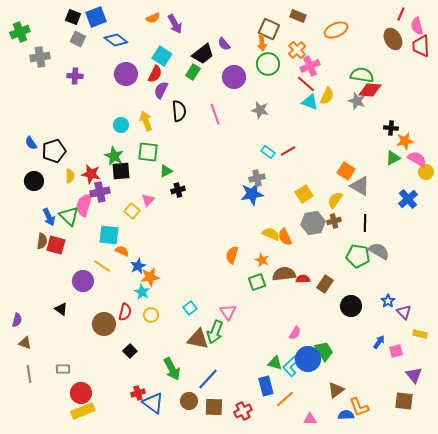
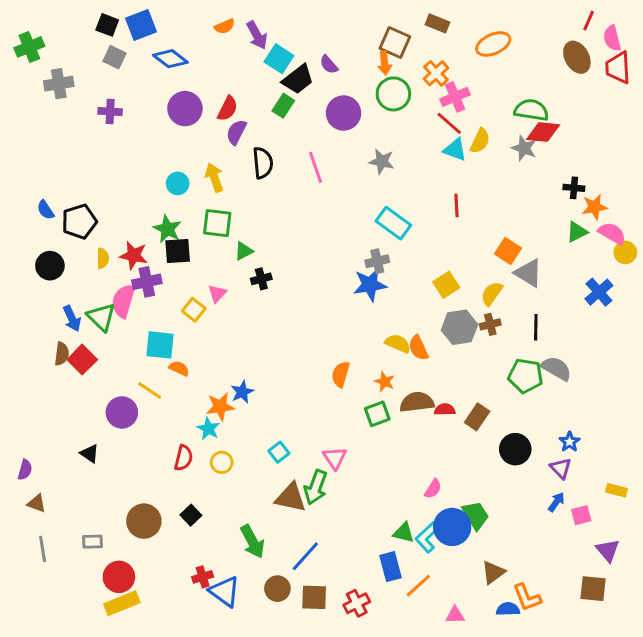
cyan square: (162, 56) -> (279, 59), moved
red line: (288, 151) -> (457, 205), moved, turned -63
cyan rectangle: (268, 152) -> (393, 223), size x1.6
red square: (56, 245) -> (82, 360), turned 30
blue star: (138, 266) -> (242, 392), moved
purple triangle: (404, 312) -> (561, 468), moved
brown circle: (104, 324) -> (144, 521), moved

